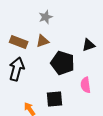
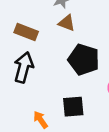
brown triangle: (43, 41) -> (67, 23), moved, turned 40

